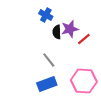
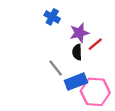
black semicircle: (57, 32) -> (77, 52), moved
blue rectangle: (47, 84) -> (76, 82), moved

